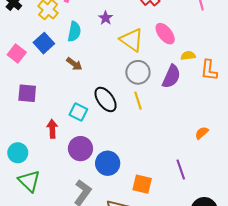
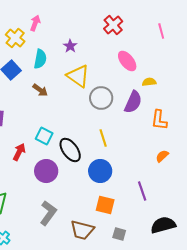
yellow triangle: (132, 40) -> (78, 76), moved
orange L-shape: (209, 70) -> (159, 120), moved
black ellipse: (106, 99) -> (70, 150), moved
yellow line: (138, 101) -> (103, 138), moved
red arrow: (52, 129) -> (19, 152), turned 30
blue circle: (108, 163) -> (100, 171), moved

